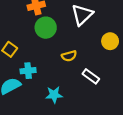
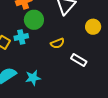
cyan cross: (28, 71) -> (21, 37), moved
cyan star: (54, 95) -> (33, 78), moved

